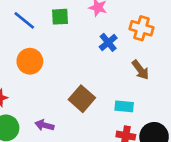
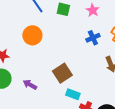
cyan rectangle: (124, 106) -> (73, 94), moved

